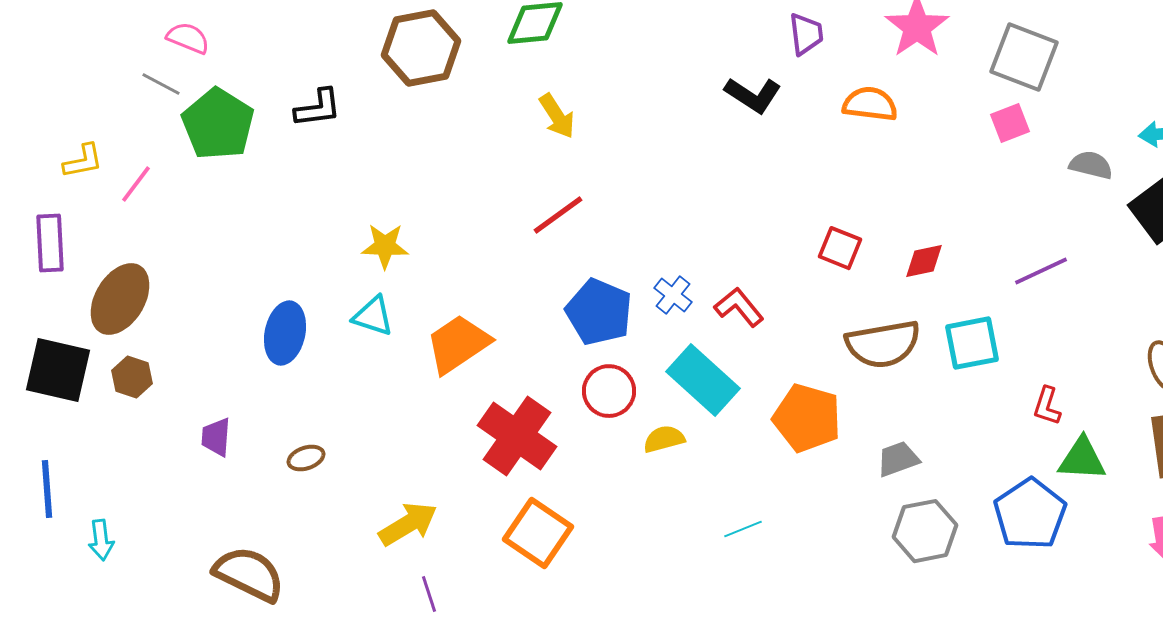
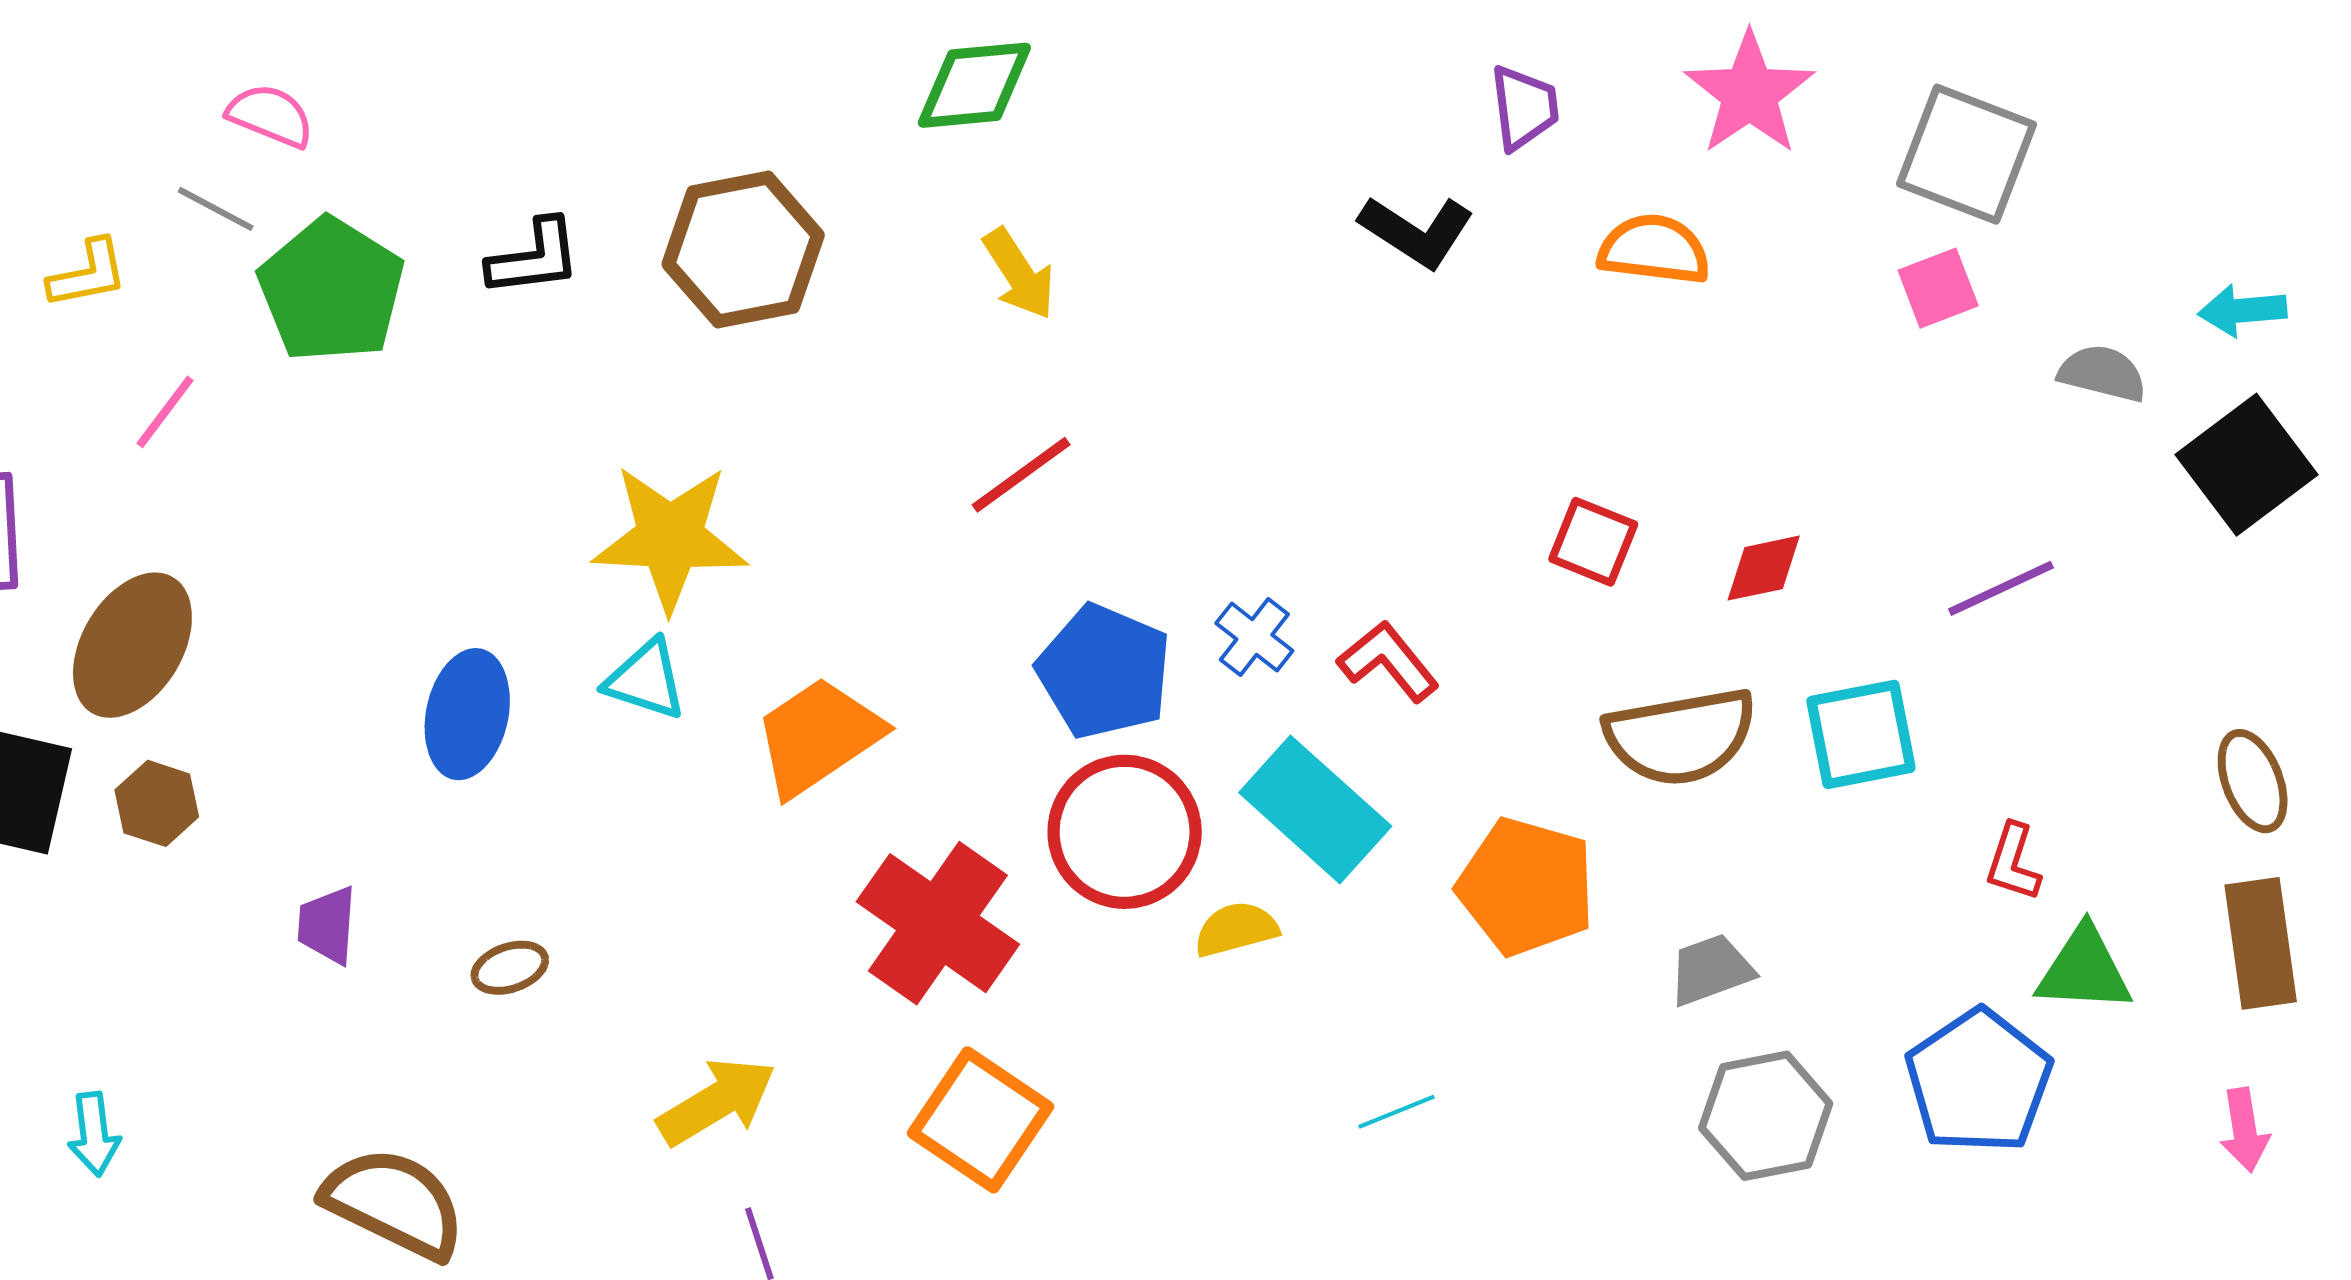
brown hexagon: (421, 48) -> (743, 250), moved
yellow L-shape: (83, 161) -> (88, 274), moved
yellow star: (385, 246) -> (670, 538), size x1.6
red circle: (609, 391) -> (1125, 832), size x1.4

